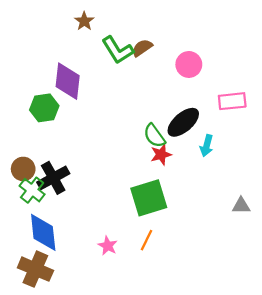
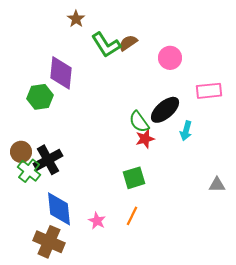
green square: (149, 198) -> (134, 178), size x0.7
blue diamond: (43, 232) -> (59, 209), moved
brown cross: (35, 269) -> (49, 242), moved

